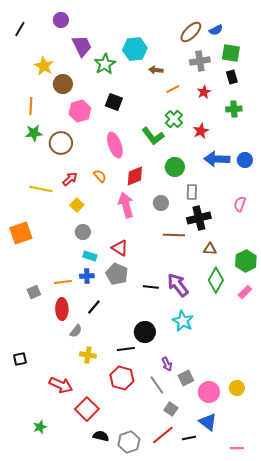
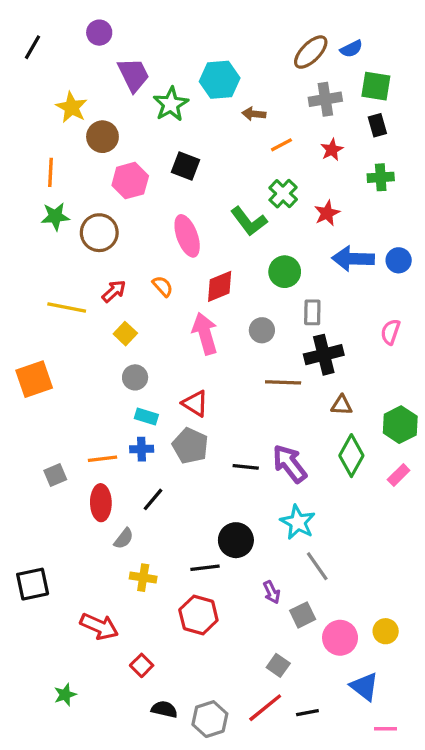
black square: (20, 359) -> (33, 584), size x1.5
gray line: (157, 385) -> (317, 566), moved
red square: (87, 409) -> (142, 665), size x0.6
blue triangle: (208, 422) -> (364, 687), moved

